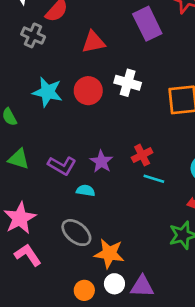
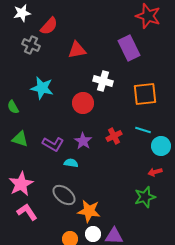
purple rectangle: (147, 24) -> (129, 48), moved
red circle: (88, 91) -> (83, 103), moved
cyan line: (154, 179) -> (143, 130), moved

